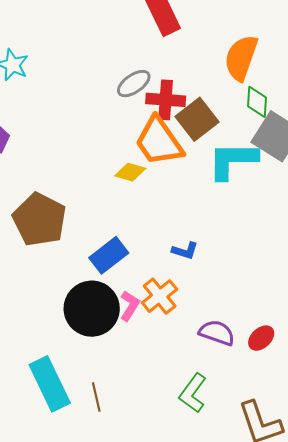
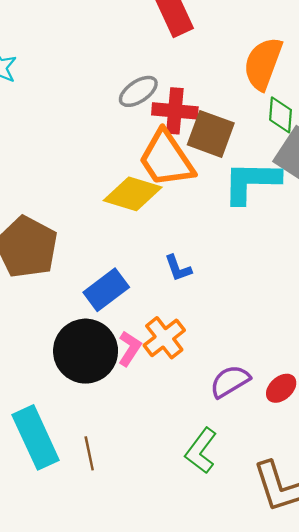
brown square: (197, 119) -> (211, 134), turned -33
yellow diamond: (130, 172) -> (133, 194), size x1.6
blue L-shape: (185, 251) -> (178, 268), moved, turned 52
purple semicircle: (217, 333) -> (230, 381), turned -51

